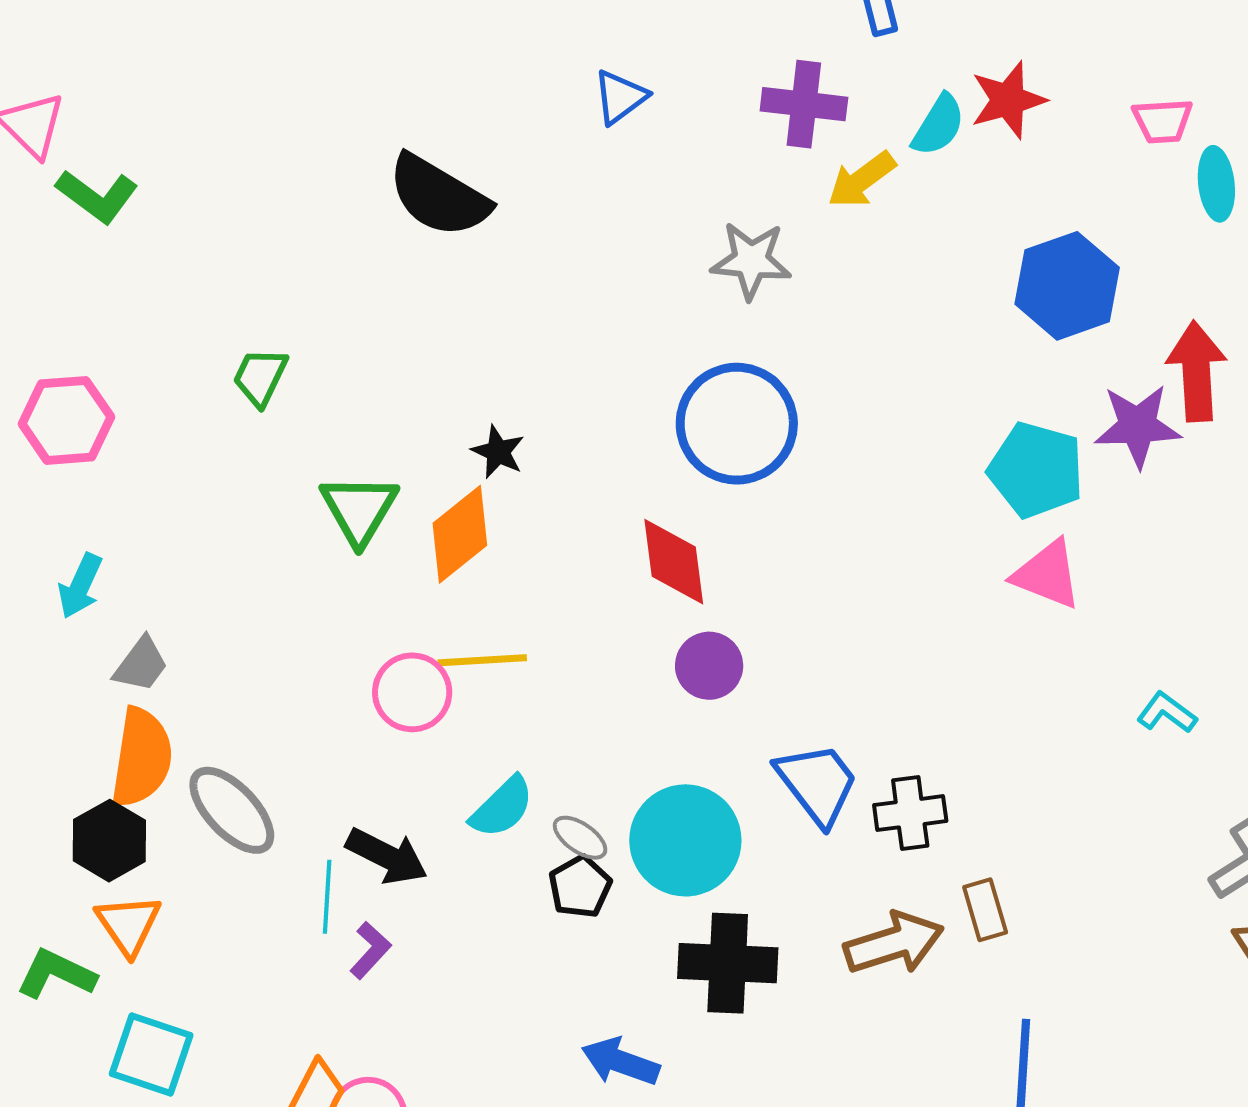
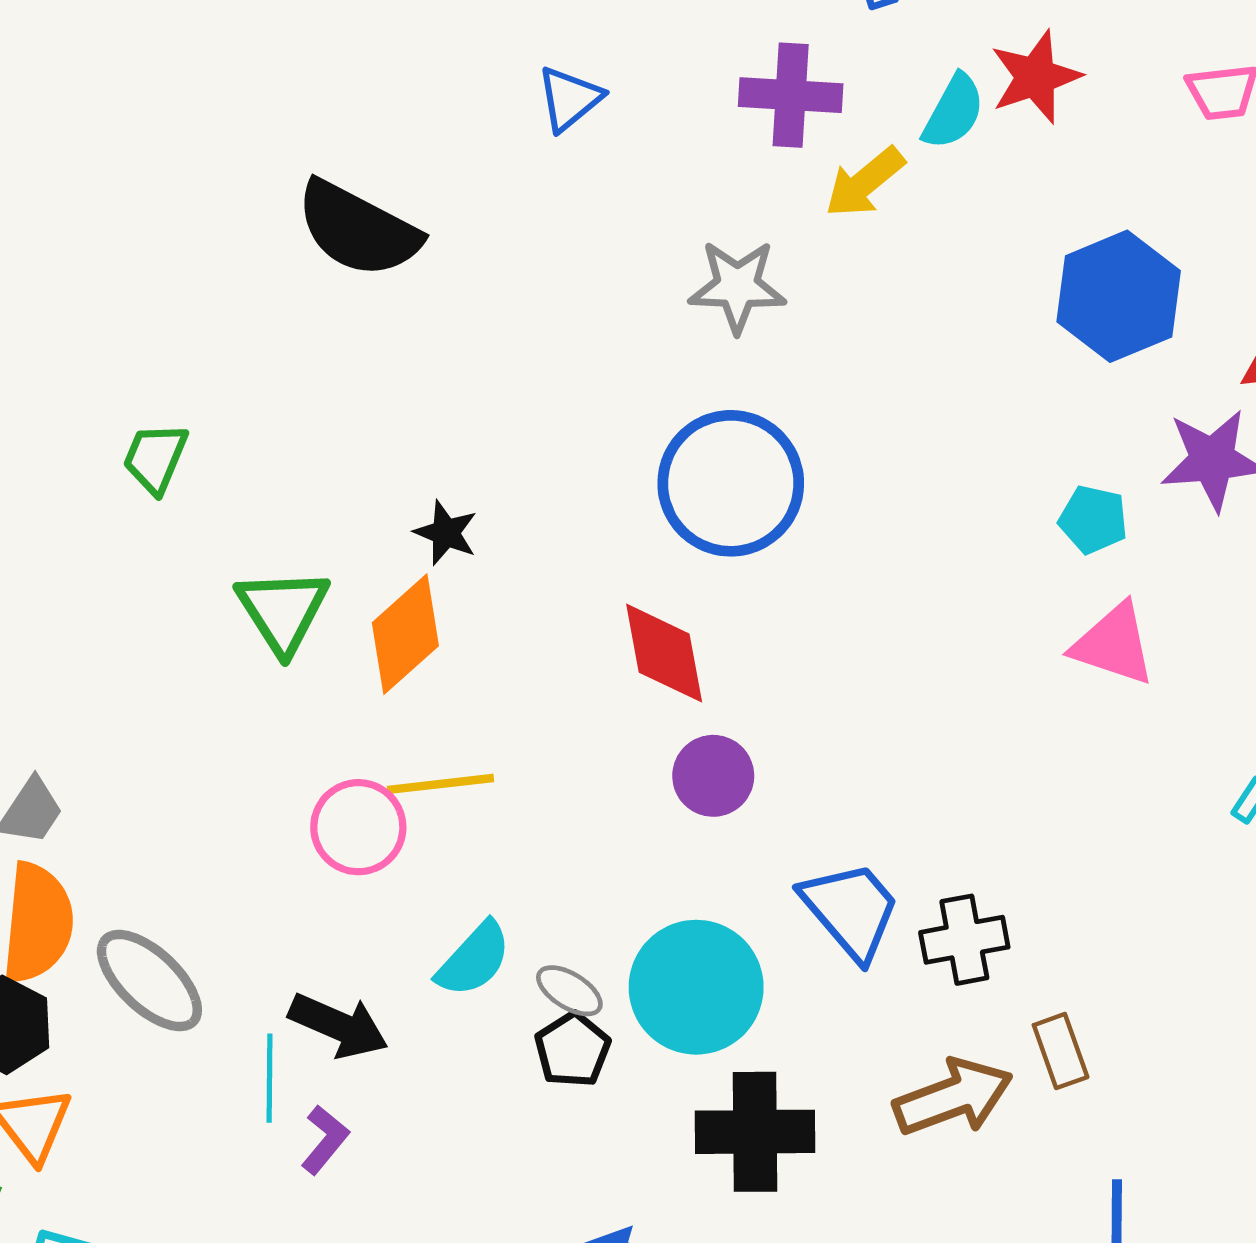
cyan pentagon: (1036, 470) -> (1093, 519), size x0.6

